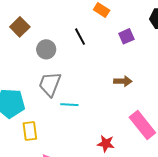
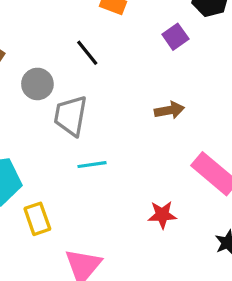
purple square: (126, 36) -> (175, 37), moved
gray trapezoid: (50, 84) -> (71, 116), moved

